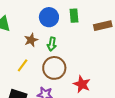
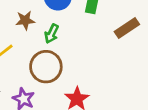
brown rectangle: (103, 26) -> (127, 28), turned -36

